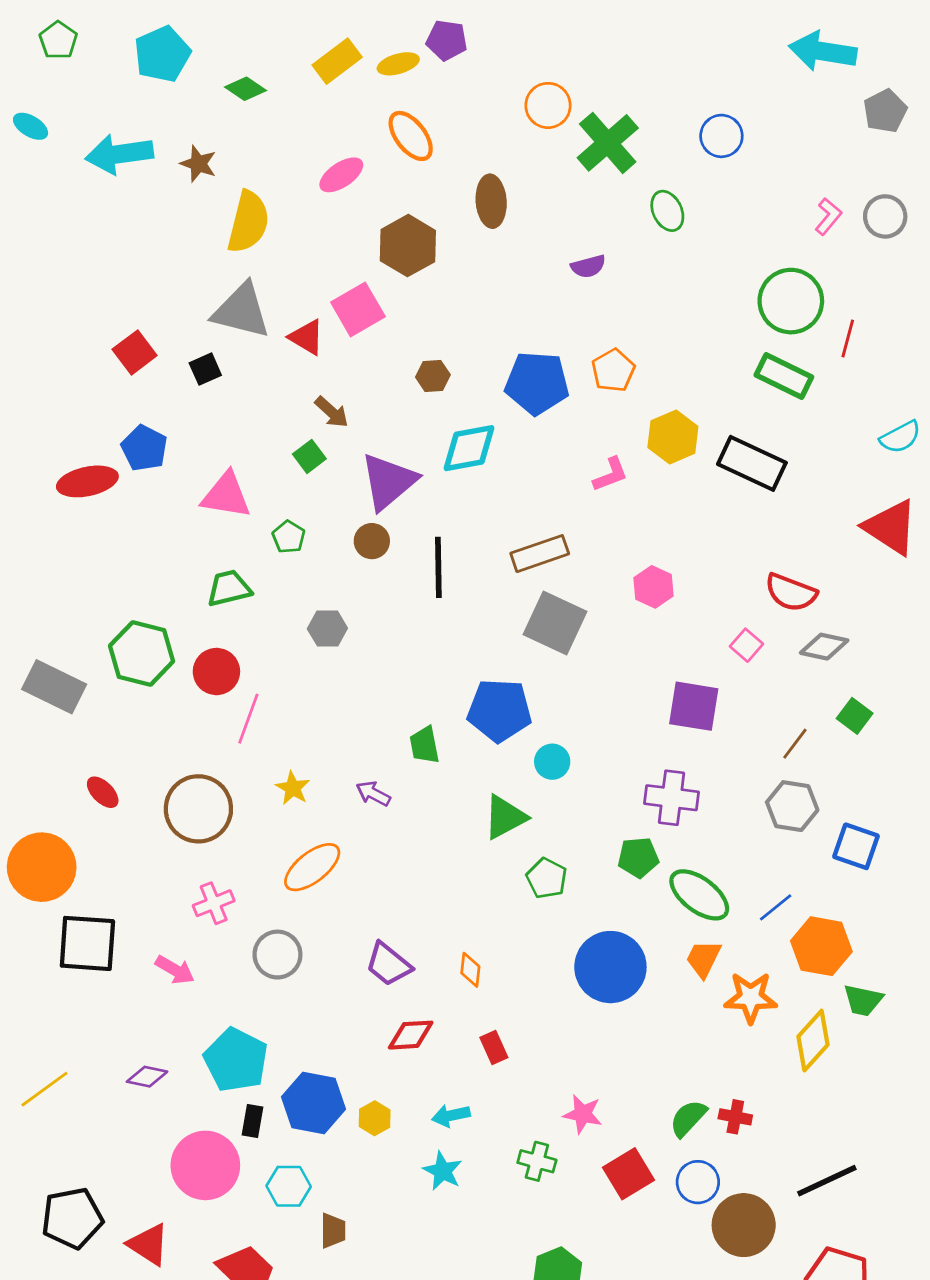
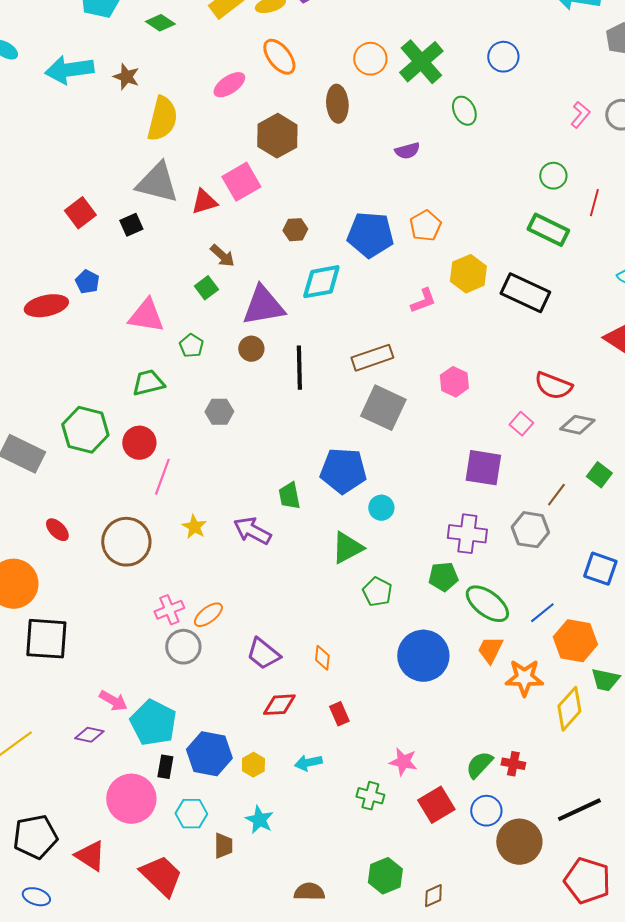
orange circle: (548, 105) -> (370, 59), moved
green circle: (791, 301) -> (553, 176), size x0.6
red triangle: (307, 337) -> (204, 202), turned -48
blue pentagon: (144, 448) -> (87, 282), size x0.7
purple triangle: (388, 481) -> (263, 306), turned 30
purple arrow: (373, 794) -> (252, 531), size x1.5
gray hexagon: (792, 806) -> (530, 530), moved
orange ellipse: (312, 867) -> (208, 615), moved, size x0.7
pink cross: (214, 903) -> (169, 610), moved
pink arrow: (175, 970) -> (113, 701), moved
cyan star: (443, 1171) -> (259, 820), moved

